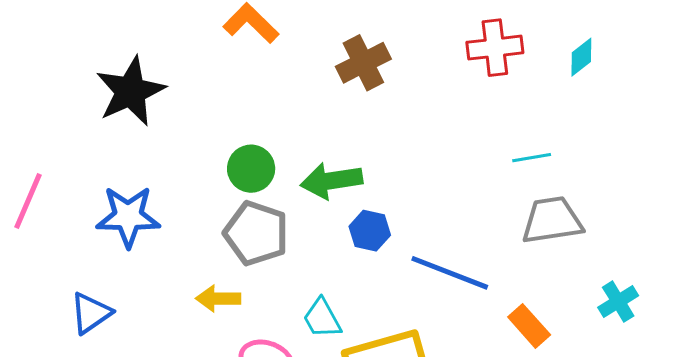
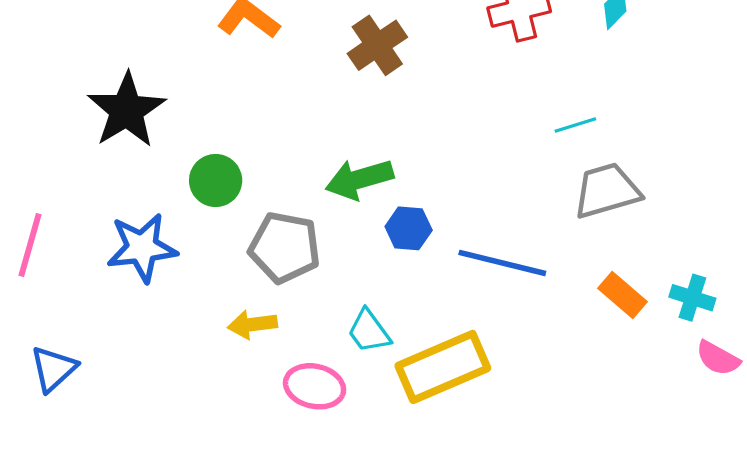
green circle: (251, 169) -> (216, 180), moved
cyan cross: (618, 302) -> (692, 298), moved, turned -33
blue triangle: (91, 313) -> (54, 369), moved
orange rectangle: (529, 326) -> (623, 295), moved

